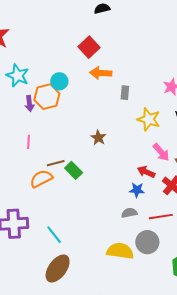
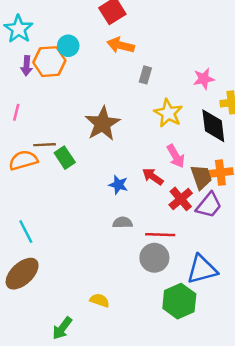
brown star: (98, 138) -> (103, 124), size x1.8
blue star: (137, 190) -> (118, 185), moved
gray circle: (147, 242) -> (154, 258), moved
yellow semicircle: (120, 251) -> (100, 300), moved, size x0.6

